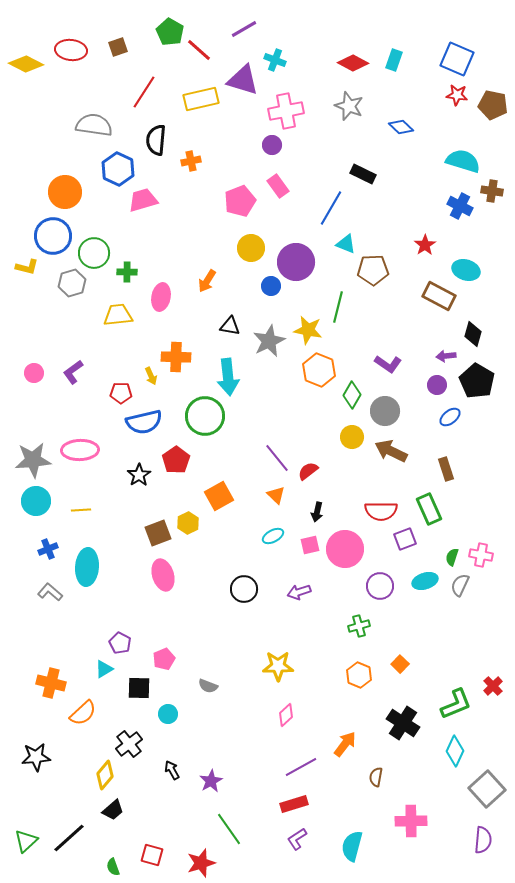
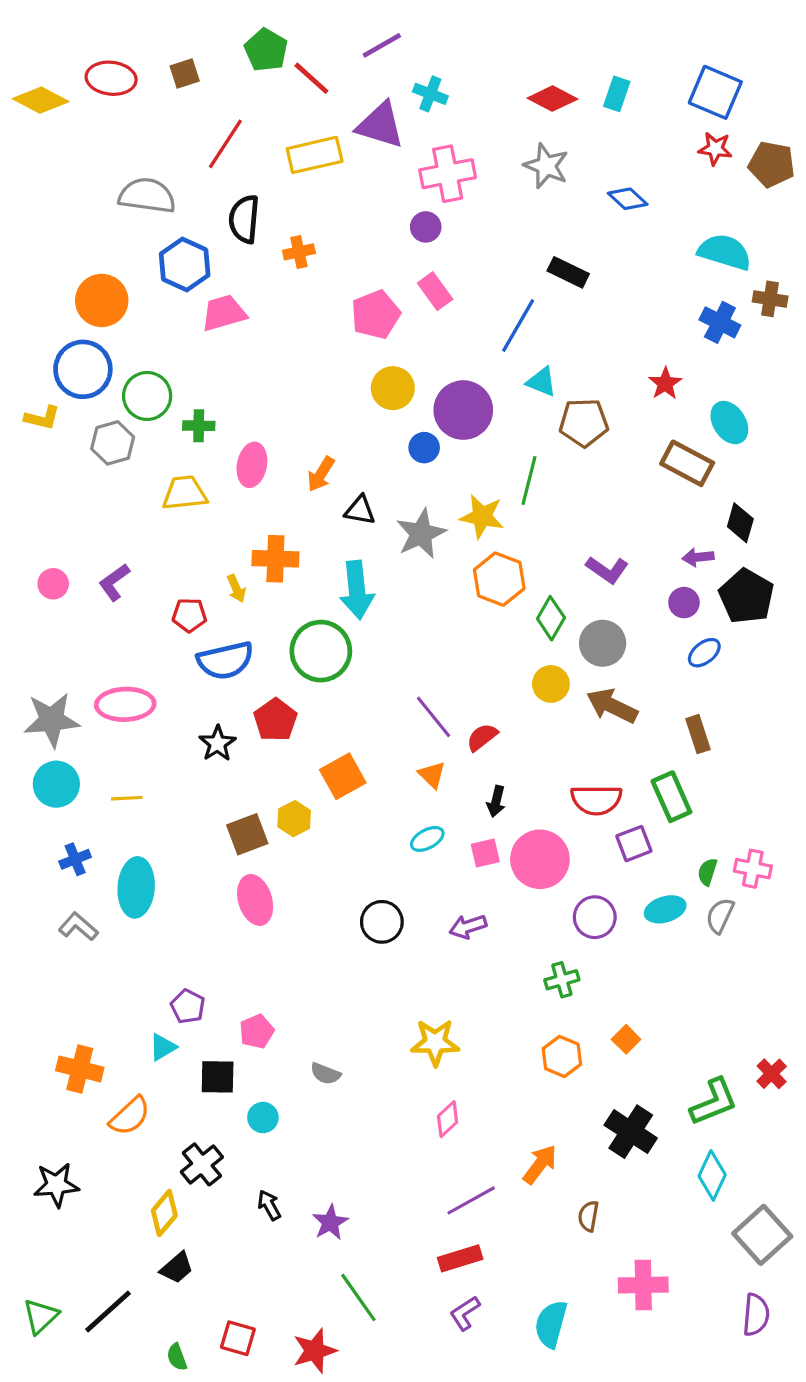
cyan ellipse: (466, 270) -> (729, 423), turned 40
orange arrow: (207, 281) -> (321, 474), moved

